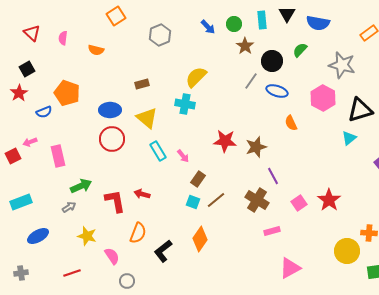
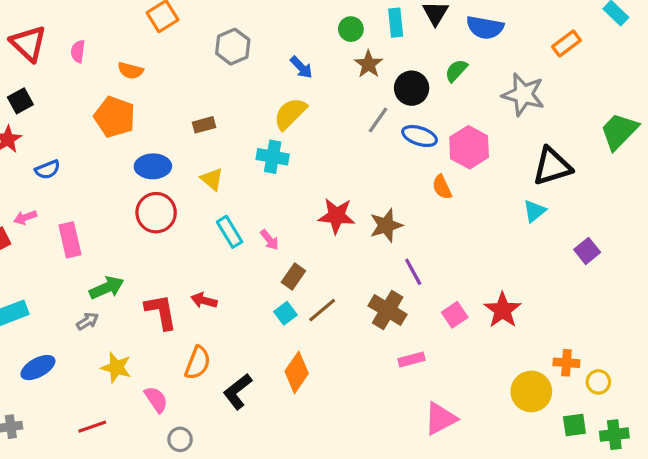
blue arrow: (208, 27) -> (301, 67), moved
red triangle: (32, 33) -> (28, 43), size x1.4
orange pentagon: (67, 93) -> (115, 117), moved
pink hexagon: (323, 98) -> (469, 147), moved
yellow triangle: (147, 118) -> (212, 179), size x0.7
cyan square: (193, 202) -> (285, 313), turned 32

